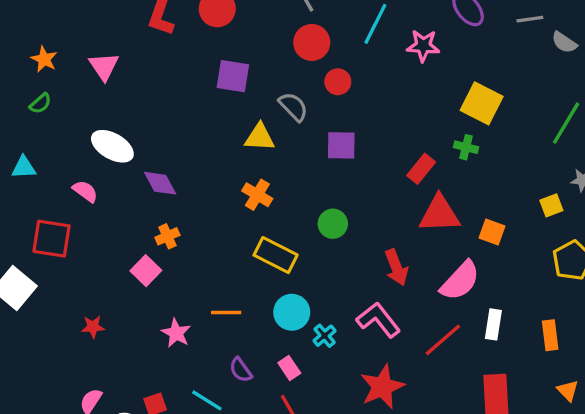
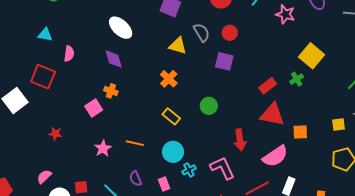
red circle: (338, 82) -> (230, 33), moved
white ellipse: (112, 146) -> (121, 28), moved
green cross: (466, 147) -> (297, 79), turned 32
cyan triangle: (24, 168) -> (45, 35), moved
pink semicircle: (85, 191) -> (69, 54), turned 49
orange square: (492, 232) -> (300, 132), turned -35
orange cross: (167, 236) -> (111, 91), turned 32
yellow rectangle: (276, 255) -> (171, 116), size x0.7

